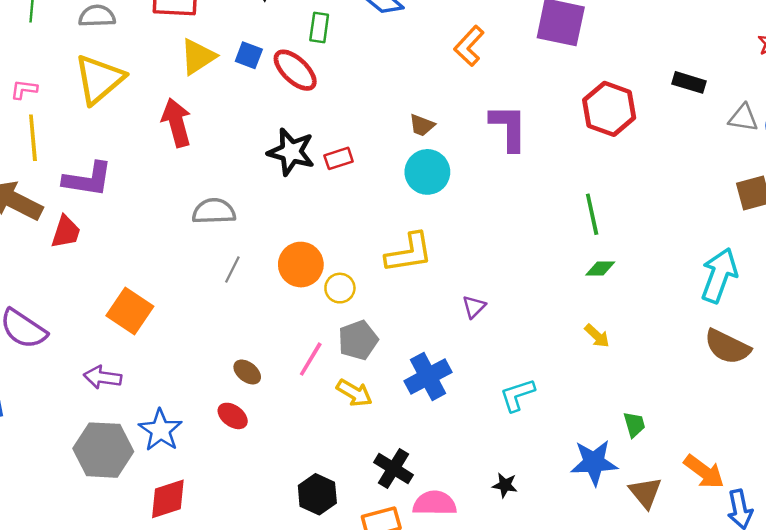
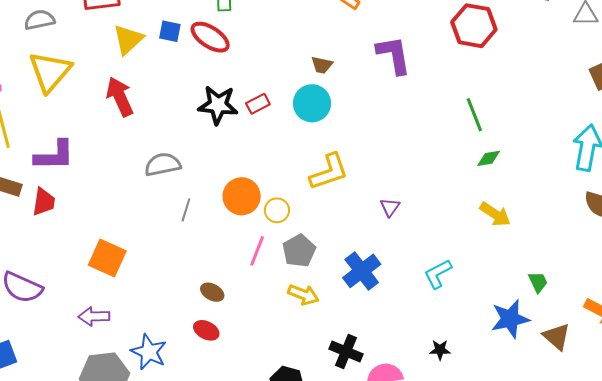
cyan circle: (427, 172) -> (312, 103), moved
yellow arrow: (597, 336) -> (495, 214), size x1.4
pink line: (311, 359) -> (257, 251), moved

